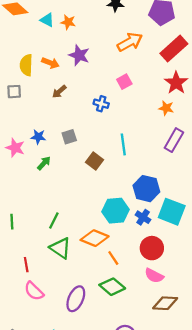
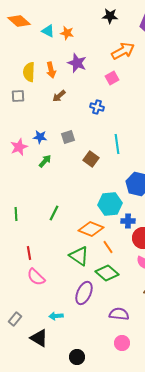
orange arrow: (50, 63) -> (51, 70), turned 56
pink square: (124, 82) -> (112, 78), moved
pink star: (15, 148) -> (19, 147), turned 30
blue cross: (143, 217) -> (128, 221), moved, turned -32
green triangle: (60, 248) -> (79, 256), moved
purple ellipse: (76, 299) -> (84, 293), moved

